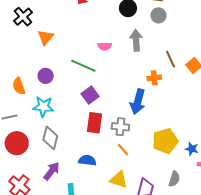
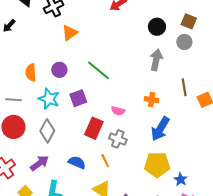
pink semicircle: (105, 46) -> (118, 111), moved
orange cross: (154, 78) -> (152, 100), moved
purple square: (90, 95) -> (78, 98), moved
blue arrow: (138, 102) -> (160, 129), moved
orange line: (123, 150) -> (105, 161), moved

